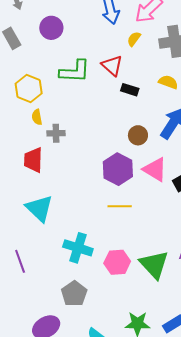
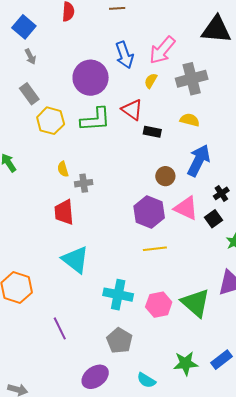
purple circle: (51, 28) -> (91, 78), moved, size x1.5
yellow hexagon: (29, 89) -> (51, 121), moved
purple line: (20, 261) -> (60, 328), moved

